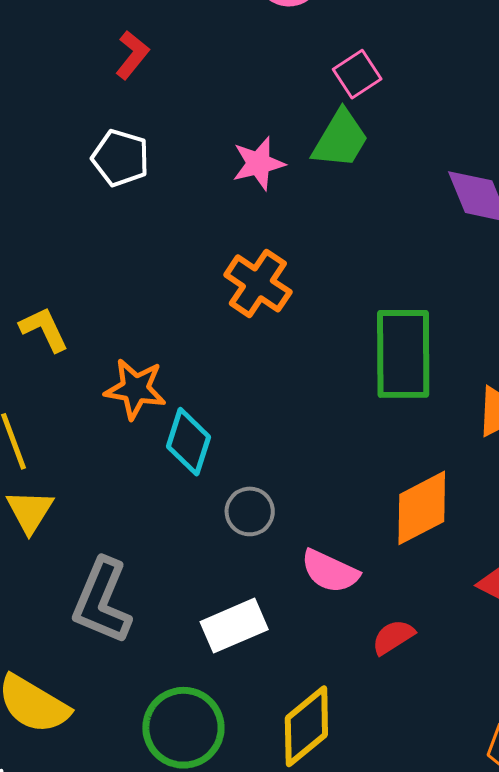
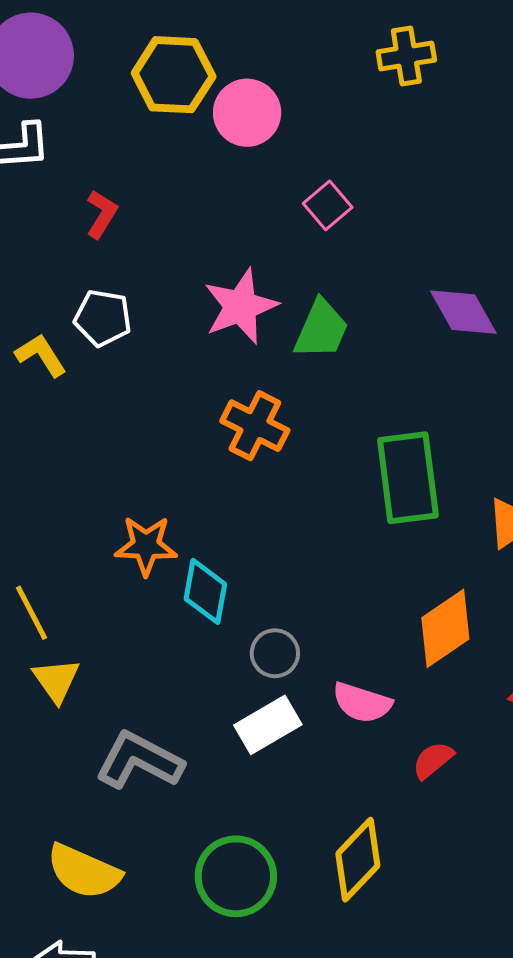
green trapezoid: (340, 139) -> (321, 329), moved
pink star: (259, 163) -> (241, 306), size x1.4
yellow L-shape: (44, 329) -> (41, 355), moved
gray L-shape: (102, 601) -> (139, 760), turned 102
white rectangle: (234, 626) -> (268, 725), moved

